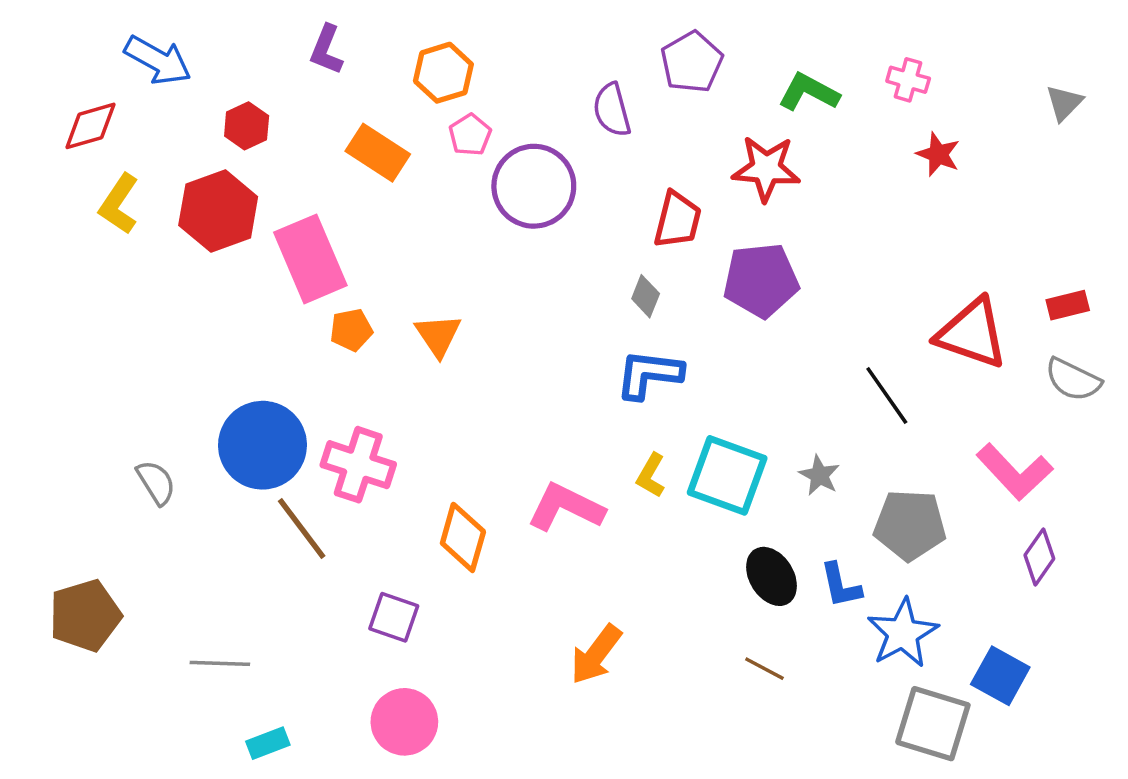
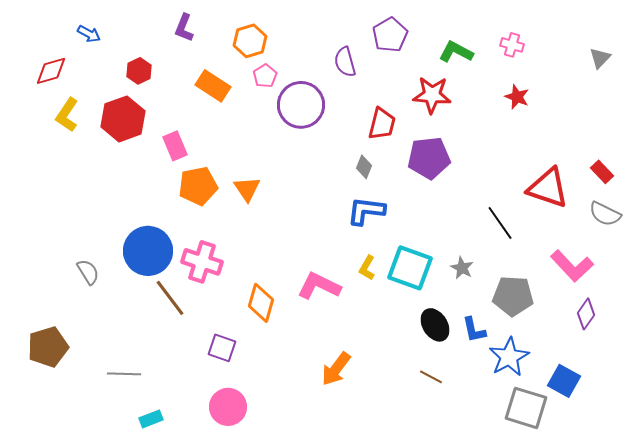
blue arrow: (158, 60) -> (89, 34), size x0.6
red star: (938, 154) -> (517, 97), moved
pink rectangle: (310, 259) -> (175, 146), size x0.6
red rectangle: (1068, 305) -> (602, 172), turned 60
orange pentagon: (351, 330) -> (198, 186), size x1.6

